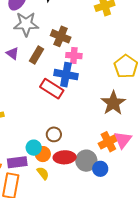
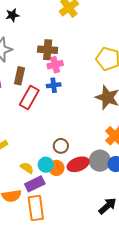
brown cross: (61, 36) -> (48, 50), moved
blue cross: (66, 75) -> (54, 85), size x0.6
red rectangle: (52, 89) -> (29, 97), moved, turned -75
yellow semicircle: (43, 173) -> (27, 168), moved

